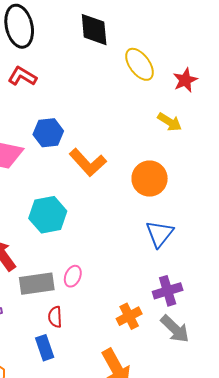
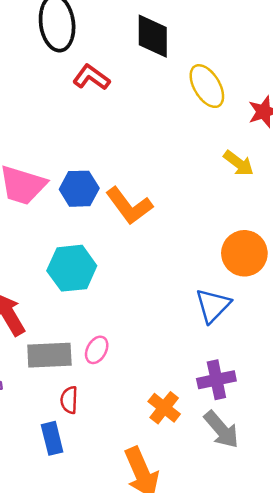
red L-shape: (22, 76) -> (91, 77), moved
blue hexagon: (48, 133) -> (79, 189), moved
orange circle: (150, 179) -> (244, 253), moved
orange cross: (129, 316) -> (164, 408), turned -30

